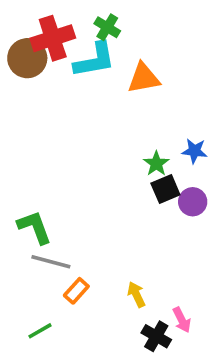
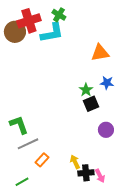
orange triangle: (144, 78) -> (100, 53), moved
purple circle: (193, 202) -> (106, 130), moved
gray line: (51, 262) -> (28, 144), turned -40
black cross: (156, 336) -> (86, 173), moved, turned -35

